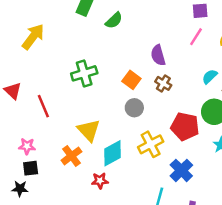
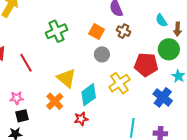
cyan semicircle: (210, 77) -> (161, 20), turned -72
blue cross: (181, 170) -> (163, 97), moved

